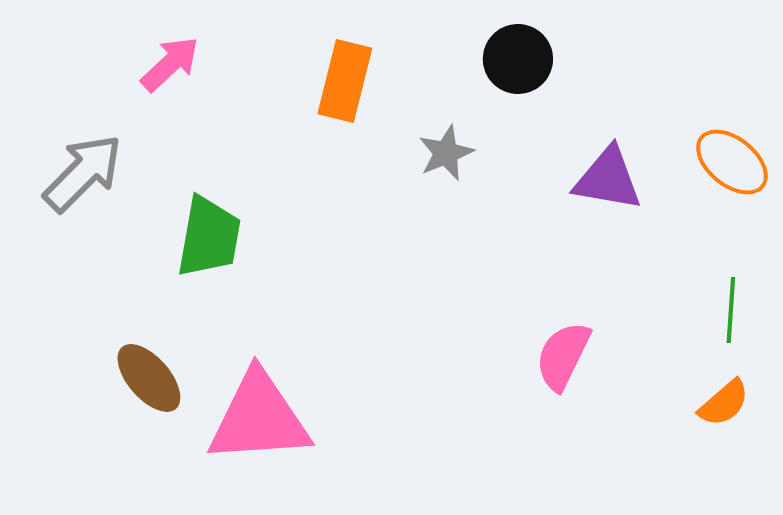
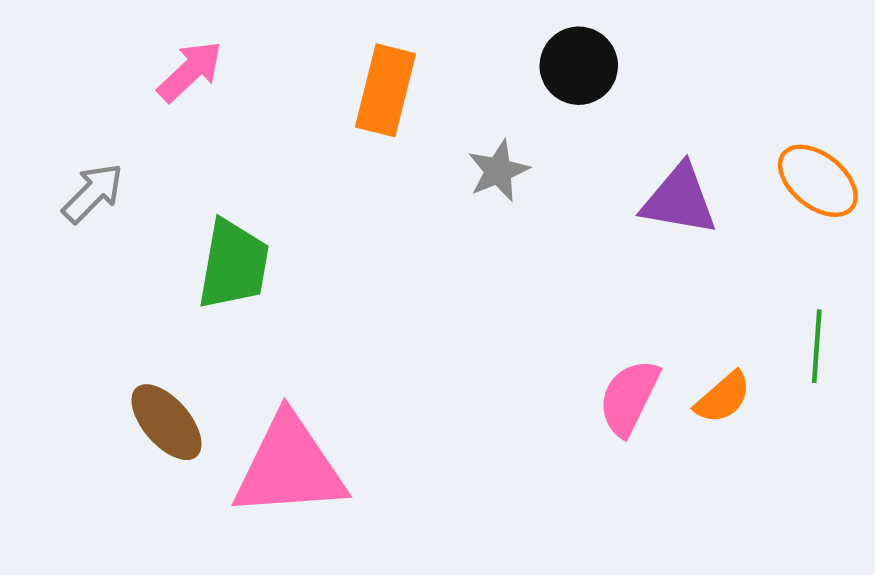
gray arrow: (83, 173) -> (93, 193), size x0.7
orange semicircle: (724, 403) -> (723, 398), moved

